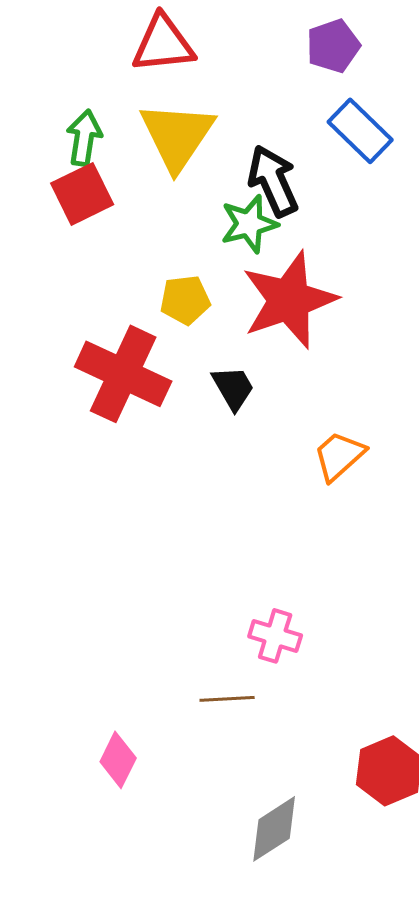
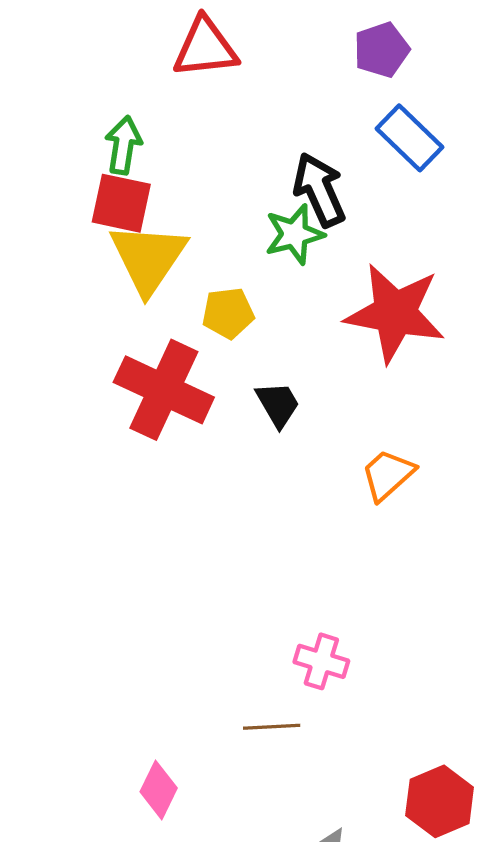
yellow triangle: (177, 136) -> (148, 258), moved
red square: (82, 194) -> (121, 203), turned 38
red star: (289, 300) -> (395, 313), moved, turned 30

